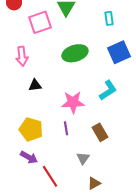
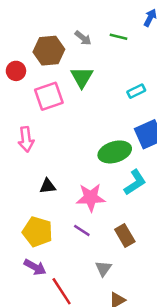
cyan rectangle: (109, 18) -> (136, 91), turned 72
green ellipse: (75, 53) -> (115, 152), moved
black triangle: (35, 85) -> (48, 186), moved
purple line: (66, 128) -> (82, 230), turned -48

